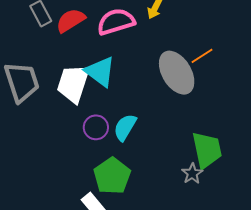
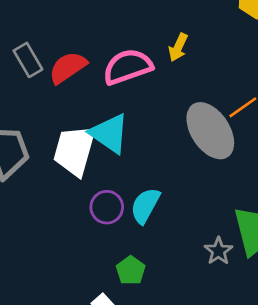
gray star: (192, 174) -> (218, 251), moved
green pentagon: (112, 176) -> (131, 270), size x0.6

